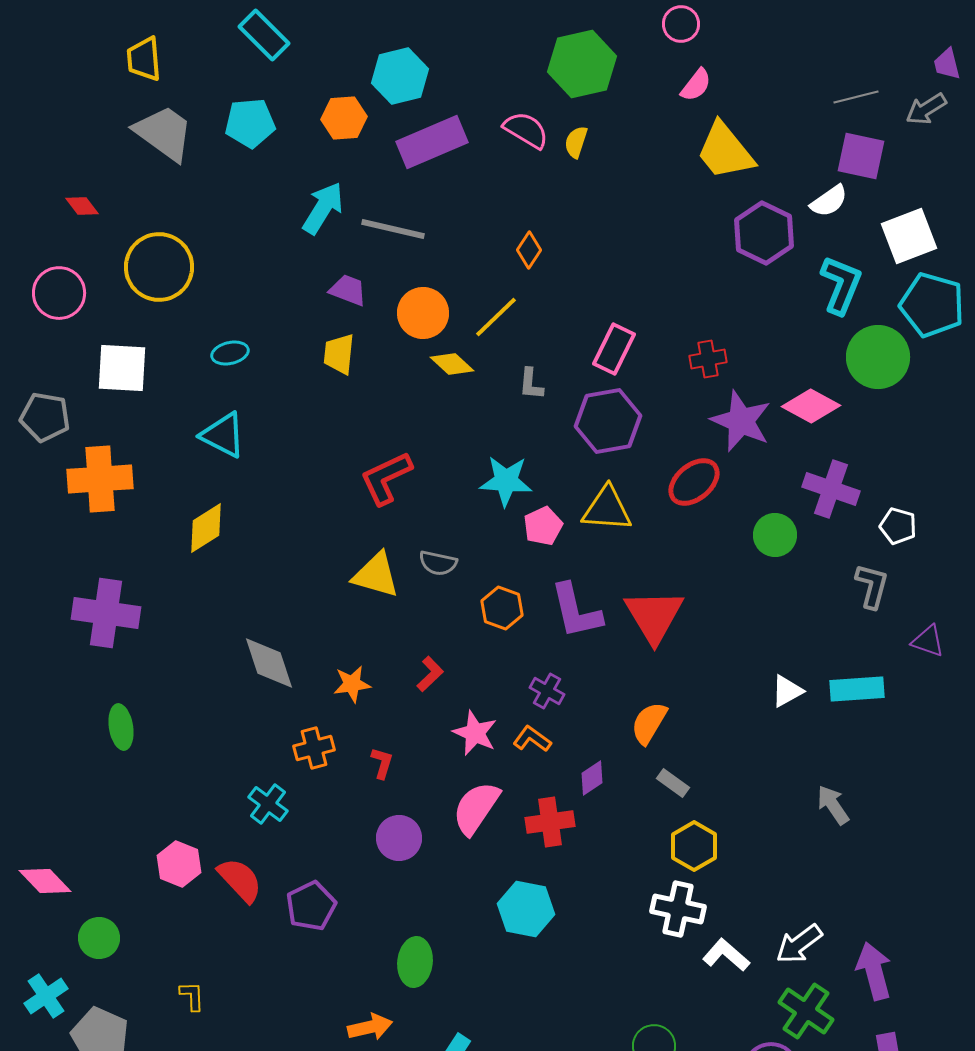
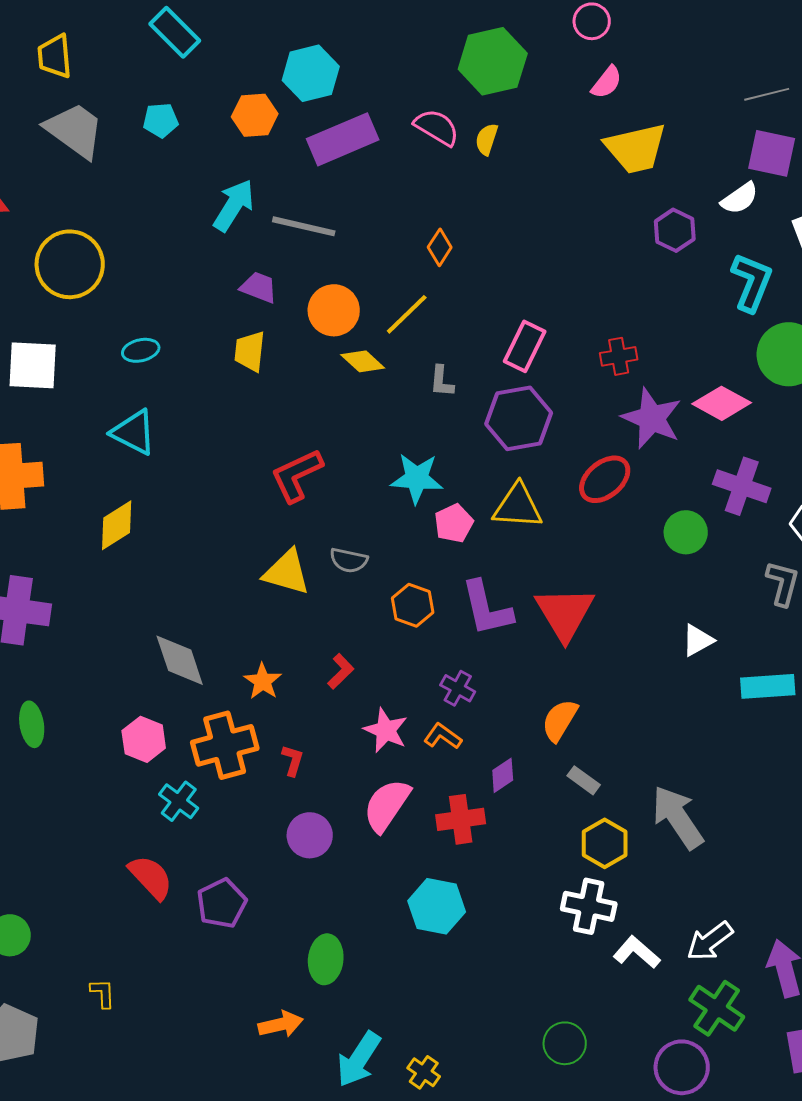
cyan pentagon: (250, 123) -> (161, 120), size x0.7
yellow trapezoid: (725, 151) -> (636, 148), turned -64
purple hexagon: (764, 233) -> (675, 230), size x0.7
orange star: (352, 684) -> (263, 681), turned -30
white triangle: (787, 691) -> (698, 640), moved
orange cross: (314, 748) -> (225, 745), size x1.6
gray arrow: (833, 805) -> (678, 817), moved, size x1.6
pink hexagon: (179, 864) -> (144, 739), moved

